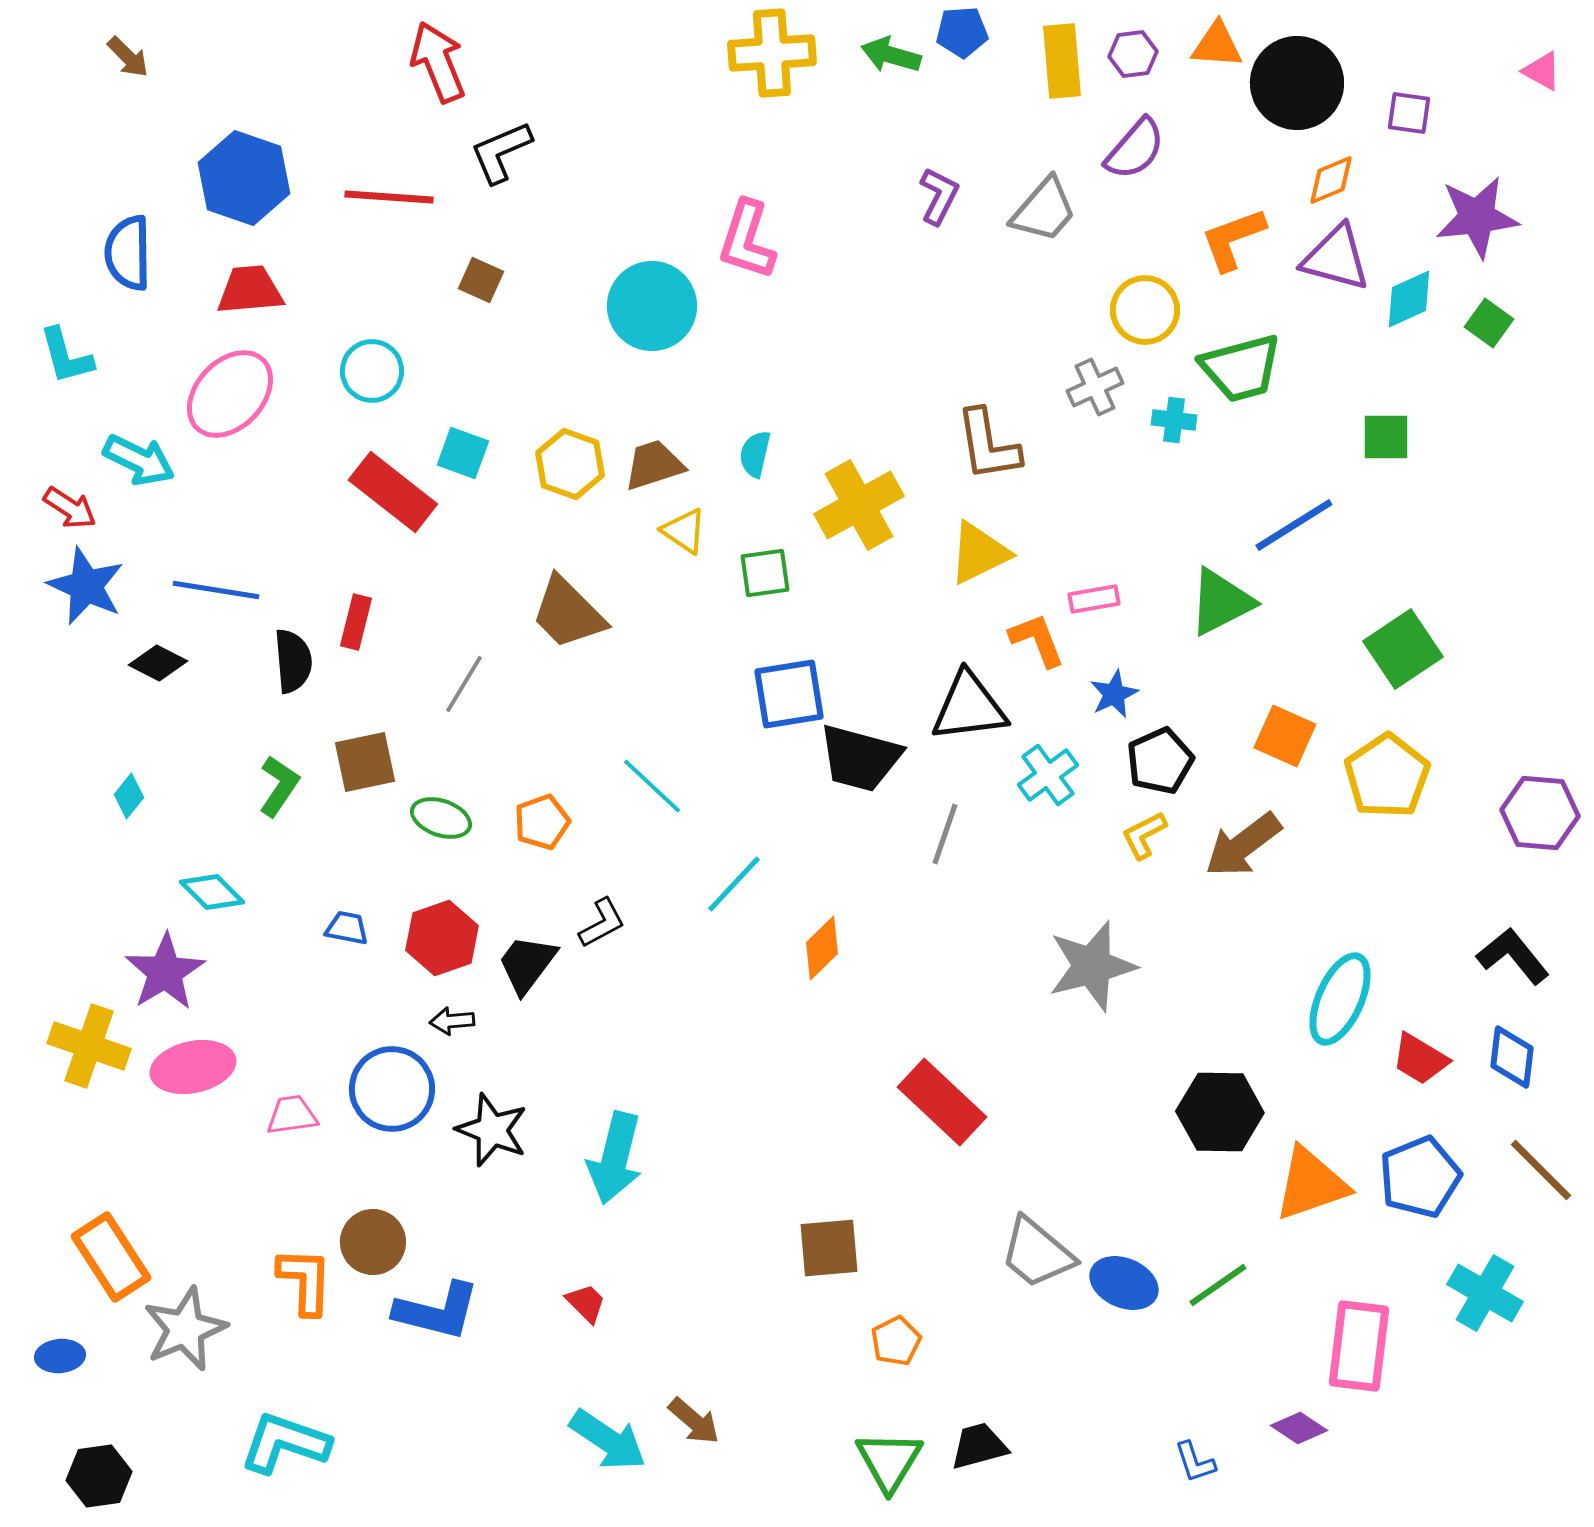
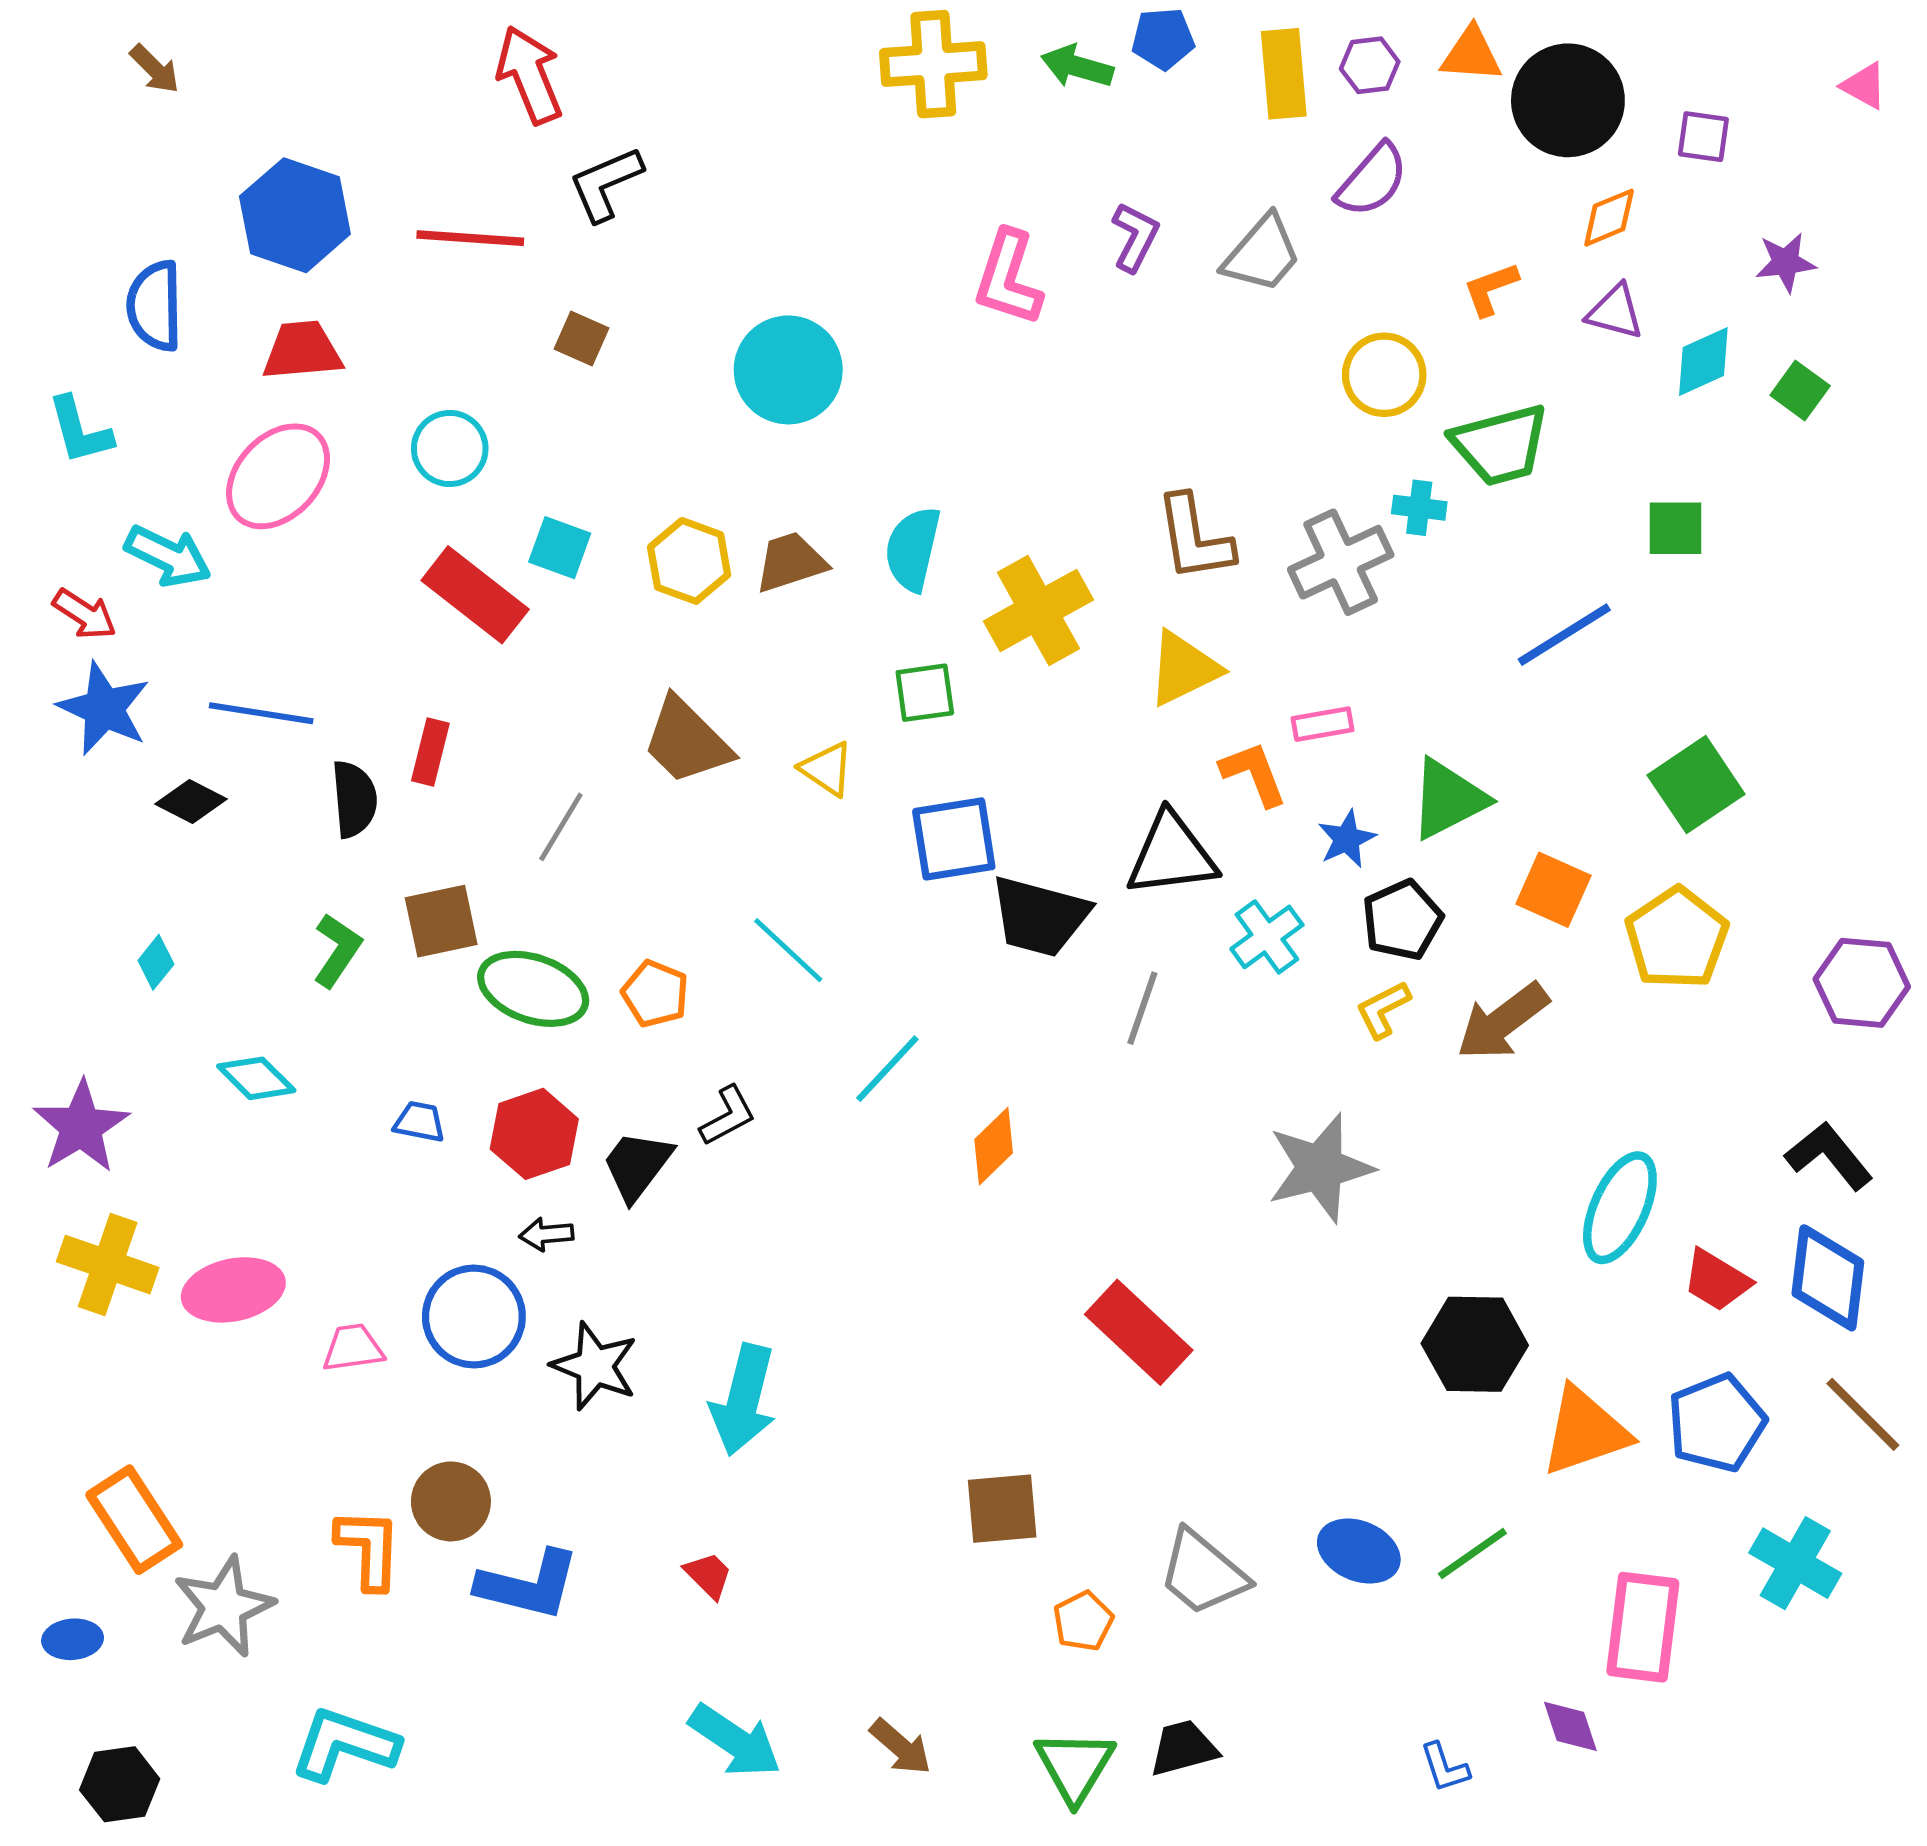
purple star: (1477, 217) -> (1786, 262), size x0.6
orange L-shape: (1233, 239) -> (1491, 289), size x0.7
pink L-shape: (747, 240) -> (1008, 278), moved
purple triangle: (1336, 258) -> (1615, 312), size x0.7
gray cross: (1095, 387) -> (1341, 562), moved, size x1.5
cyan semicircle: (755, 454) -> (913, 549), size x1.5
yellow triangle: (684, 531) -> (827, 769), moved
green triangle: (1221, 602) -> (1448, 799), moved
green ellipse: (441, 818) -> (533, 989), size x1.5
orange pentagon: (542, 822) -> (655, 994), turned -30
purple star: (165, 972) -> (81, 1127), moved
blue diamond: (1512, 1057) -> (1828, 1278), size x1.4
gray trapezoid: (1037, 1253) -> (1203, 1573), moved
brown arrow: (694, 1421) -> (901, 1747), moved
purple diamond: (1299, 1428) -> (1570, 1726), turned 38

